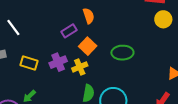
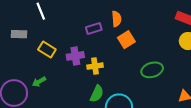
orange square: (88, 46) -> (126, 40), moved
green ellipse: (122, 53) -> (152, 70), moved, turned -30

